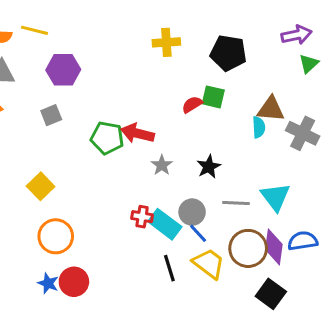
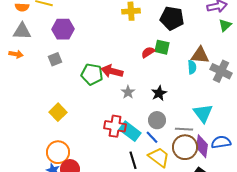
yellow square: (41, 186) -> (58, 112), moved
gray line: (236, 203) -> (184, 129), moved
gray circle: (192, 212) -> (157, 120), moved
red cross: (142, 217) -> (115, 126), size x1.5
orange circle: (56, 236) -> (58, 152), moved

